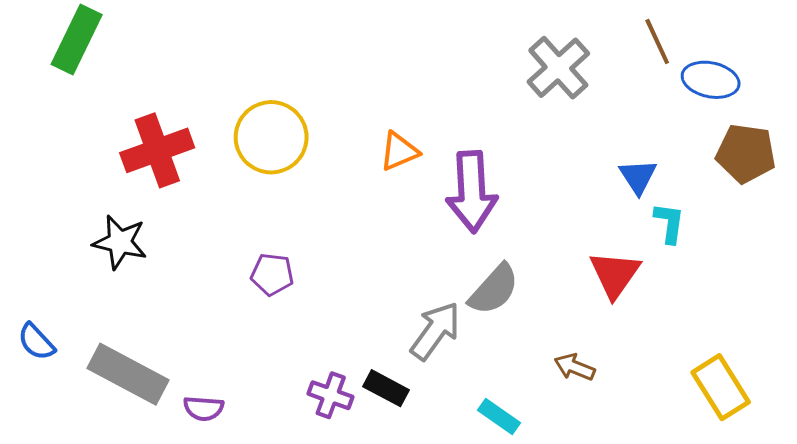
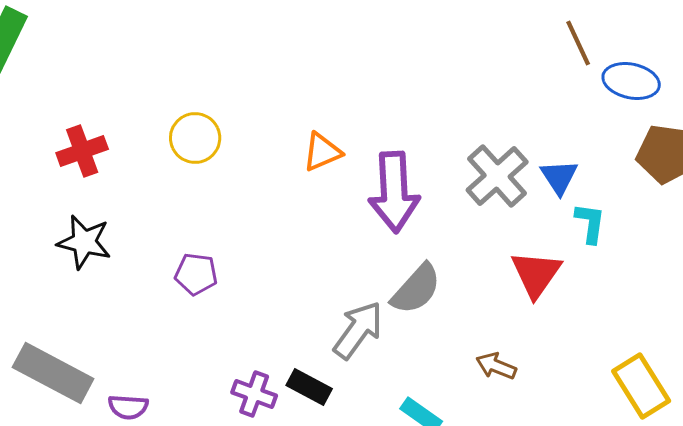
gray cross: (558, 68) -> (497, 176), moved
yellow circle: (271, 137) -> (195, 138), size x0.7
red cross: (157, 150) -> (82, 151), size x0.7
black star: (120, 242) -> (84, 242), moved

